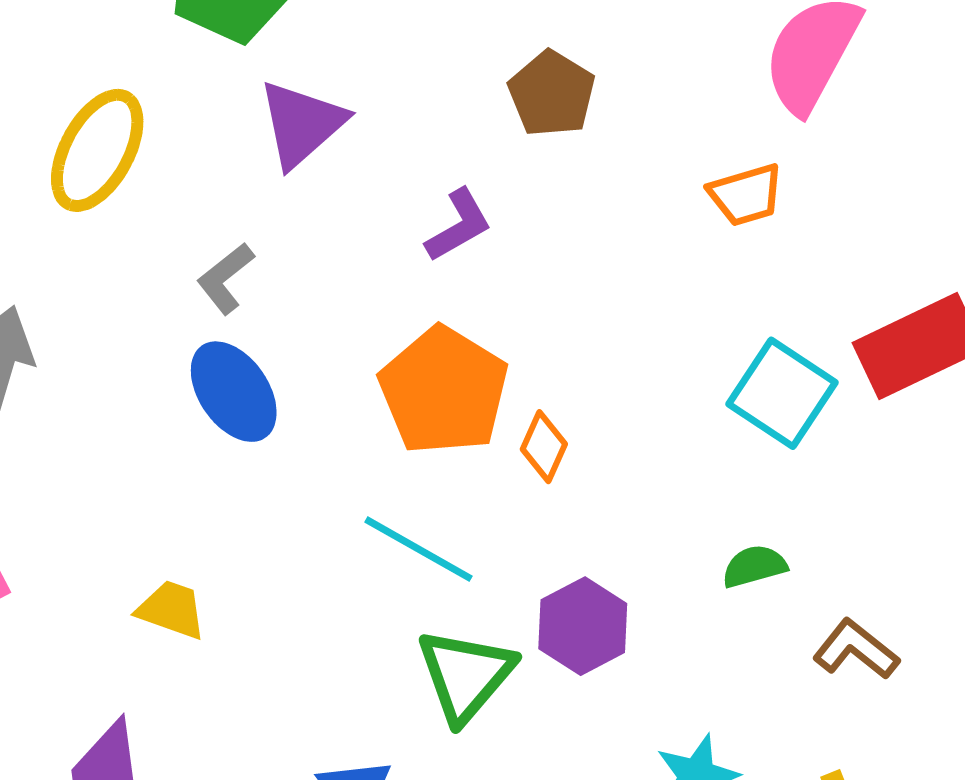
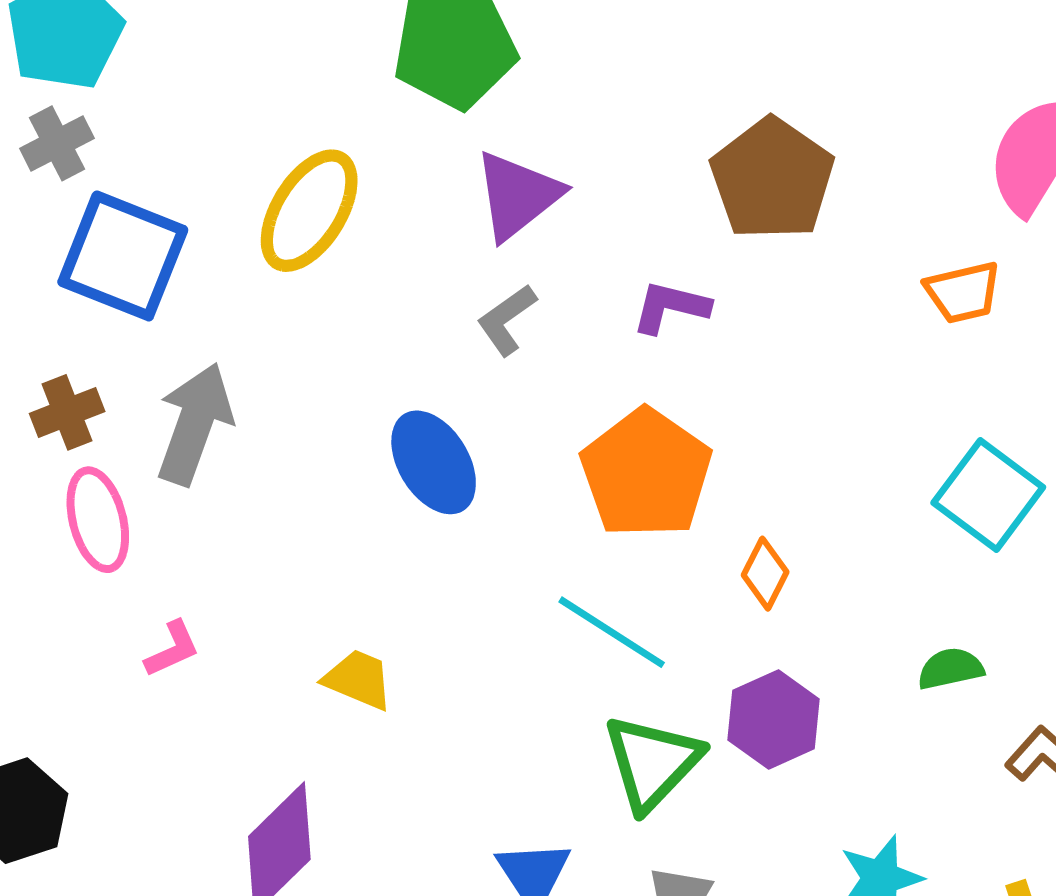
brown pentagon: (552, 94) -> (772, 179), size x1.4
purple L-shape: (459, 225) -> (671, 307), turned -140
gray L-shape: (226, 278) -> (507, 320), moved
orange diamond: (544, 447) -> (765, 574), moved

